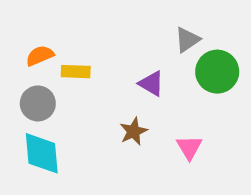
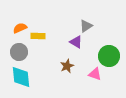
gray triangle: (187, 40) -> (86, 26), moved
green circle: (217, 72) -> (109, 56), moved
pink triangle: (189, 147) -> (95, 74), turned -40

